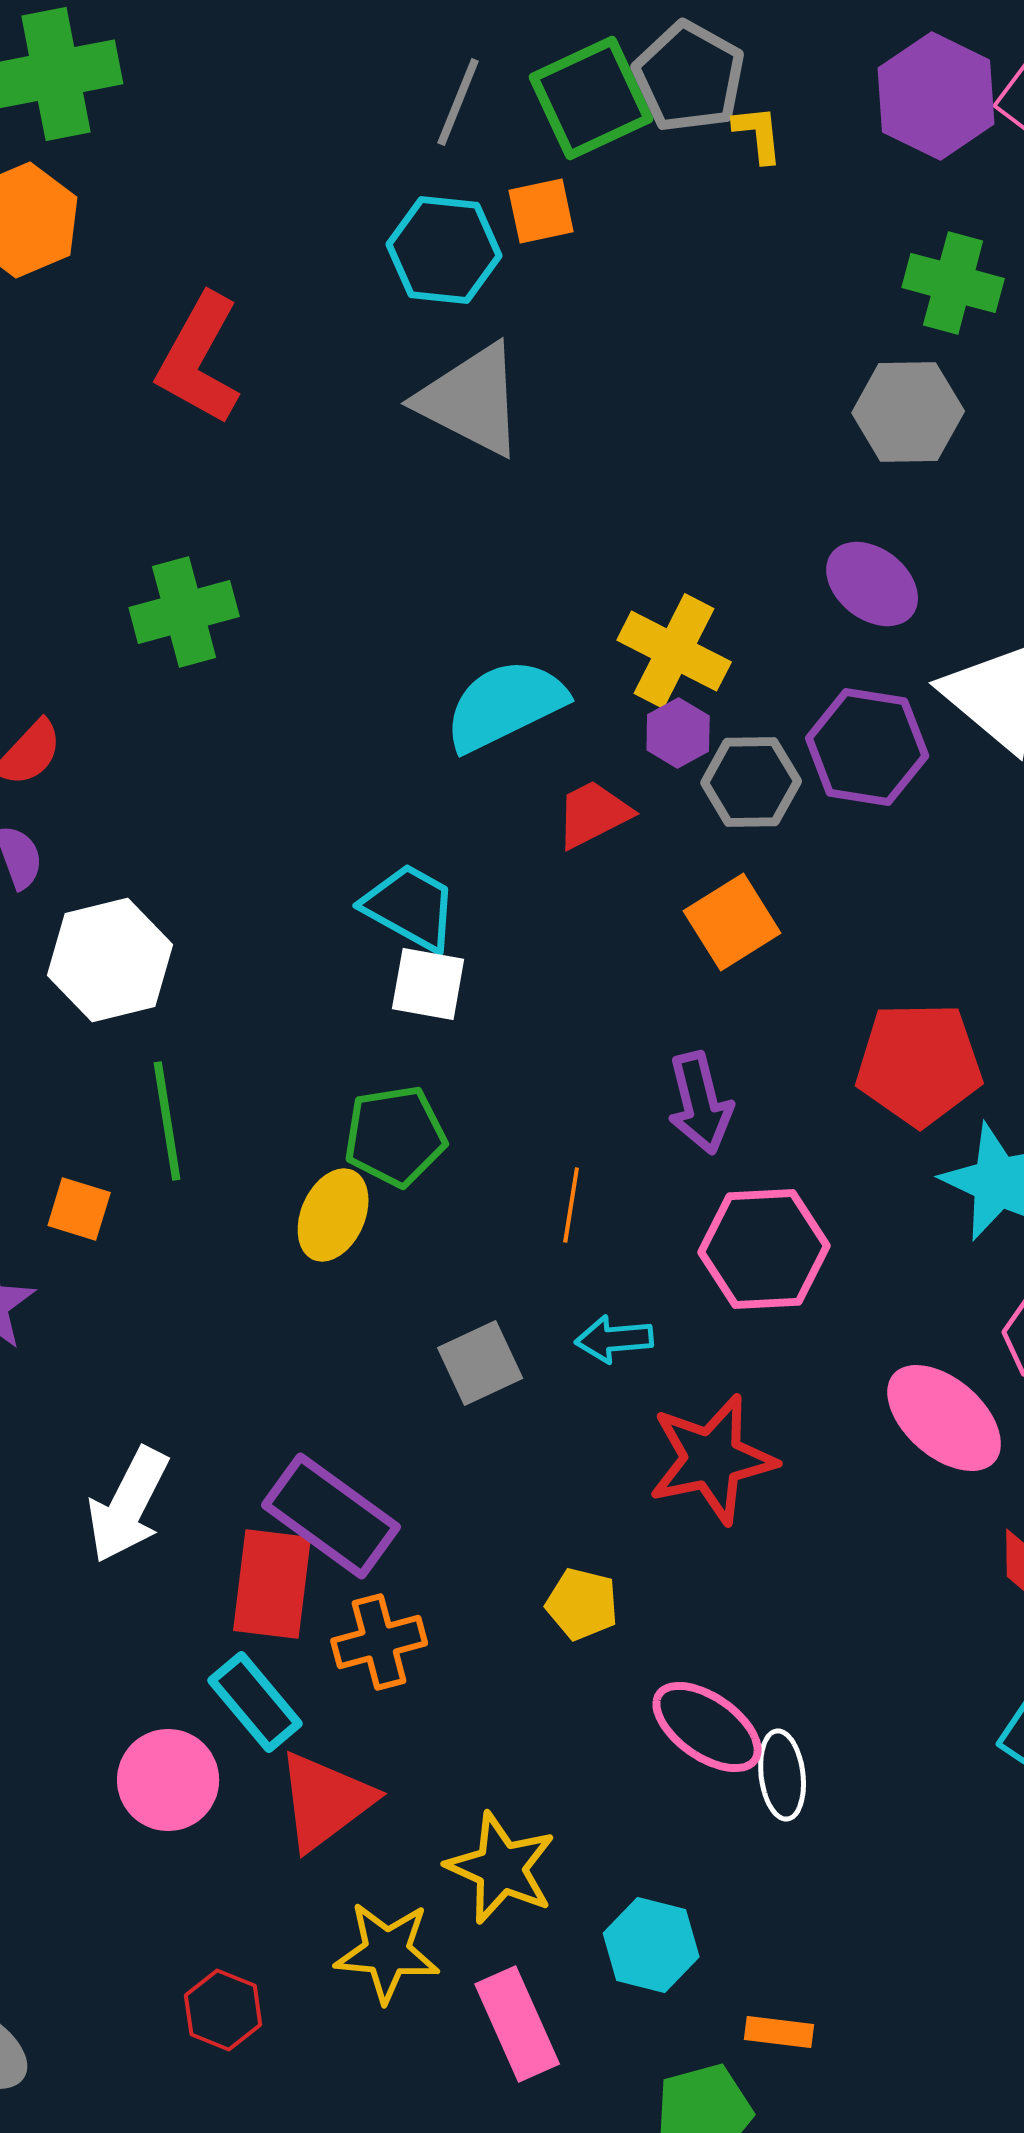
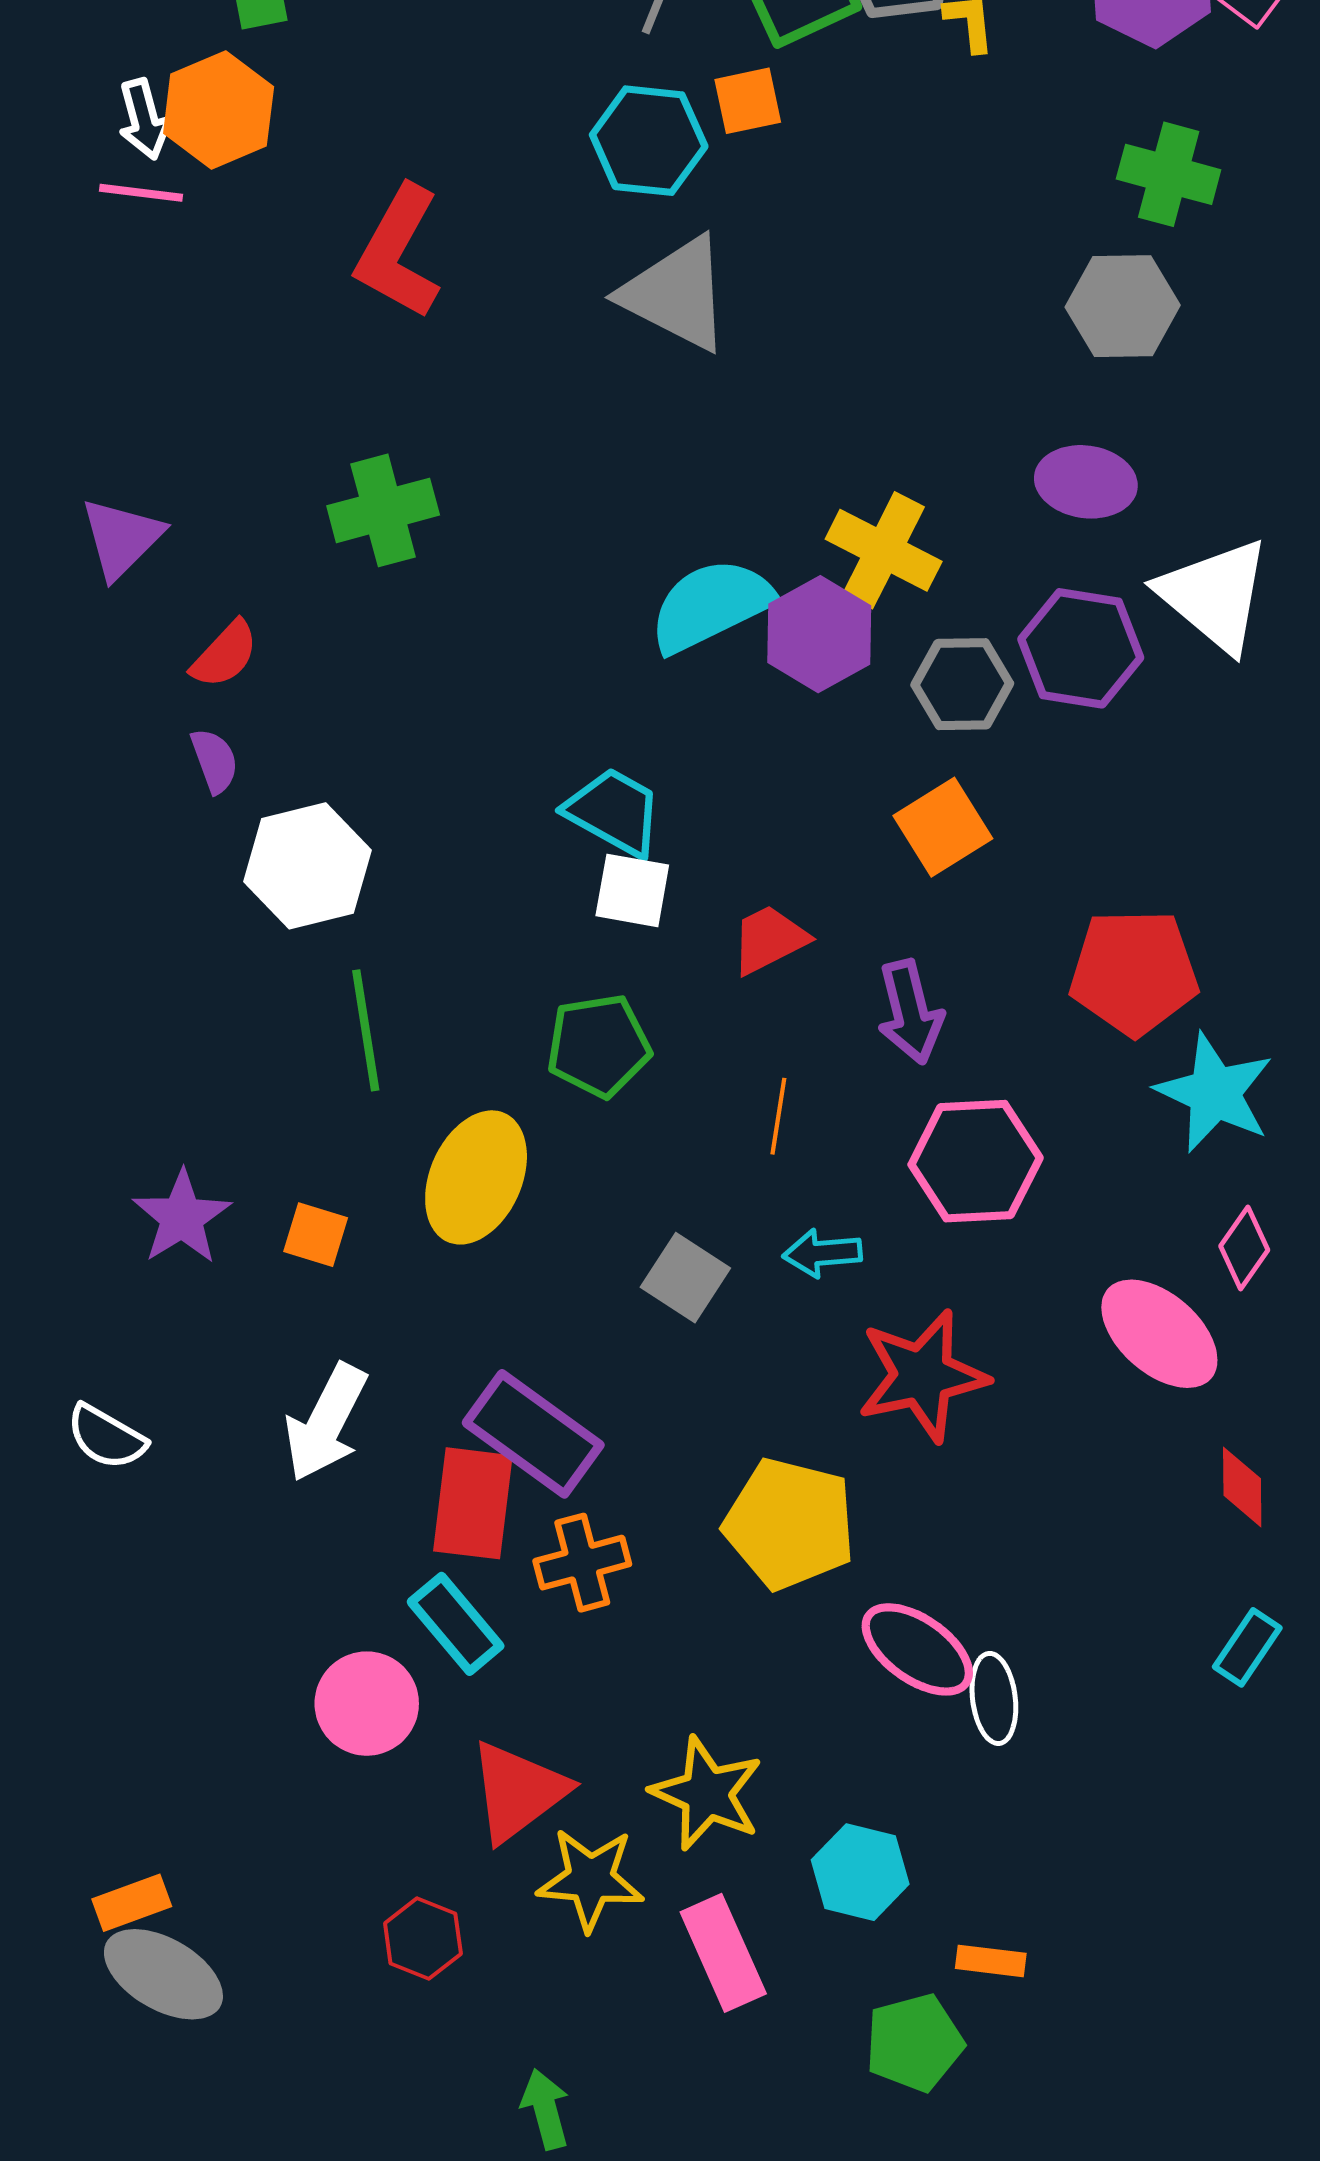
purple ellipse: (872, 584) -> (1086, 482), turned -30
purple hexagon: (678, 733) -> (819, 634), moved, size x1.6
red trapezoid: (593, 814) -> (769, 939), moved
orange square: (79, 1209) -> (316, 1235), moved
yellow ellipse: (333, 1215) -> (476, 1177), moved, size x1.4
gray square: (480, 1363) -> (685, 1278), turned -32
yellow pentagon: (582, 1604) -> (790, 1524), size x1.8
red triangle: (325, 1801) -> (518, 1791), moved

